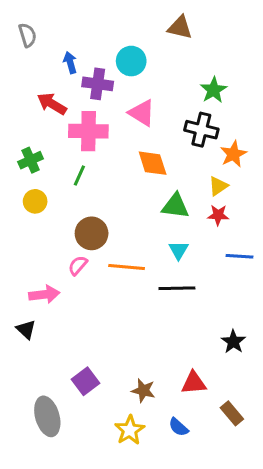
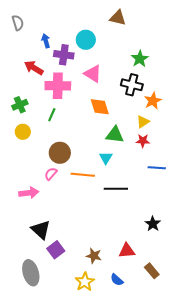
cyan triangle: (178, 250) -> (106, 158), moved
black triangle: (26, 329) -> (41, 230), moved, size x1.5

